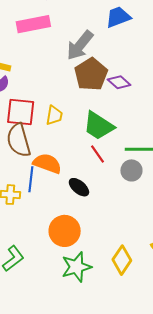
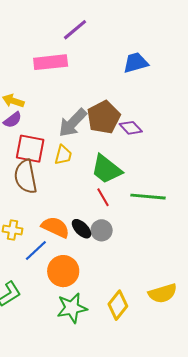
gray arrow: (80, 45) -> (73, 123), moved
orange semicircle: (47, 163) -> (55, 227), moved
gray circle: (131, 170) -> (102, 230), moved
blue line: (31, 179) -> (36, 251), moved, turned 35

